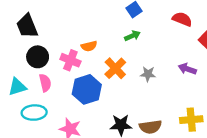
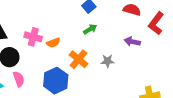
pink cross: (70, 60) -> (33, 37), moved
purple arrow: (187, 69) -> (132, 42), moved

